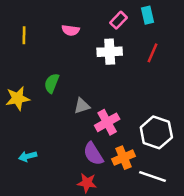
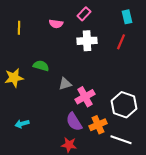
cyan rectangle: (147, 15) -> (127, 17), moved
pink rectangle: (118, 20) -> (84, 14), moved
green semicircle: (52, 83) -> (41, 66), turned 84

